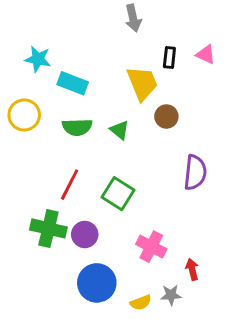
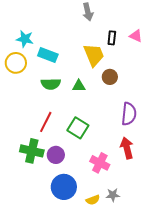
yellow circle: (24, 115) -> (16, 63), moved
green triangle: (120, 130) -> (79, 86), turned -40
red arrow: (192, 269) -> (127, 148), moved, size x1.5

